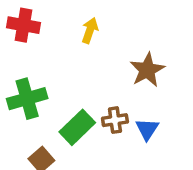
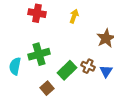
brown cross: (115, 120) -> (88, 66), turned 32

